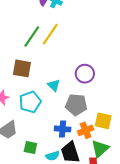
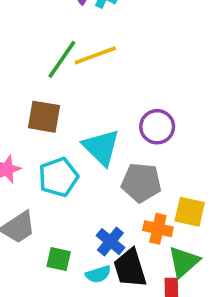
yellow line: (50, 34) -> (95, 55), turned 35
cyan triangle: (54, 85) -> (101, 147), size x1.6
blue cross: (63, 129) -> (110, 242), moved, turned 35
orange cross: (86, 130) -> (158, 229), turned 35

